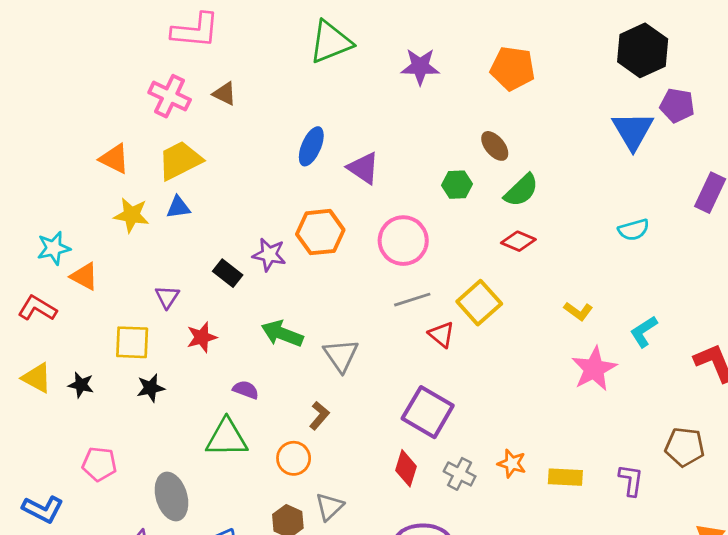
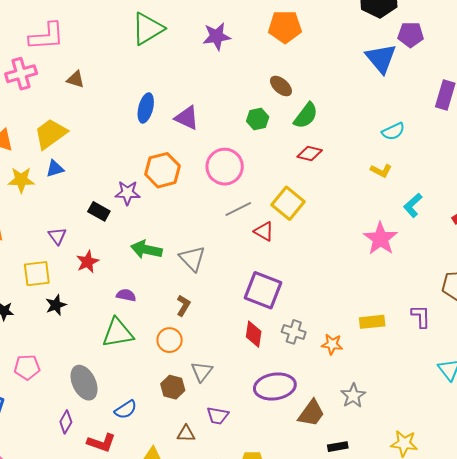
pink cross: (170, 96) -> (21, 74), moved, turned -32
yellow L-shape: (578, 311) -> (381, 171), moved
orange star: (512, 463) -> (332, 344), moved

